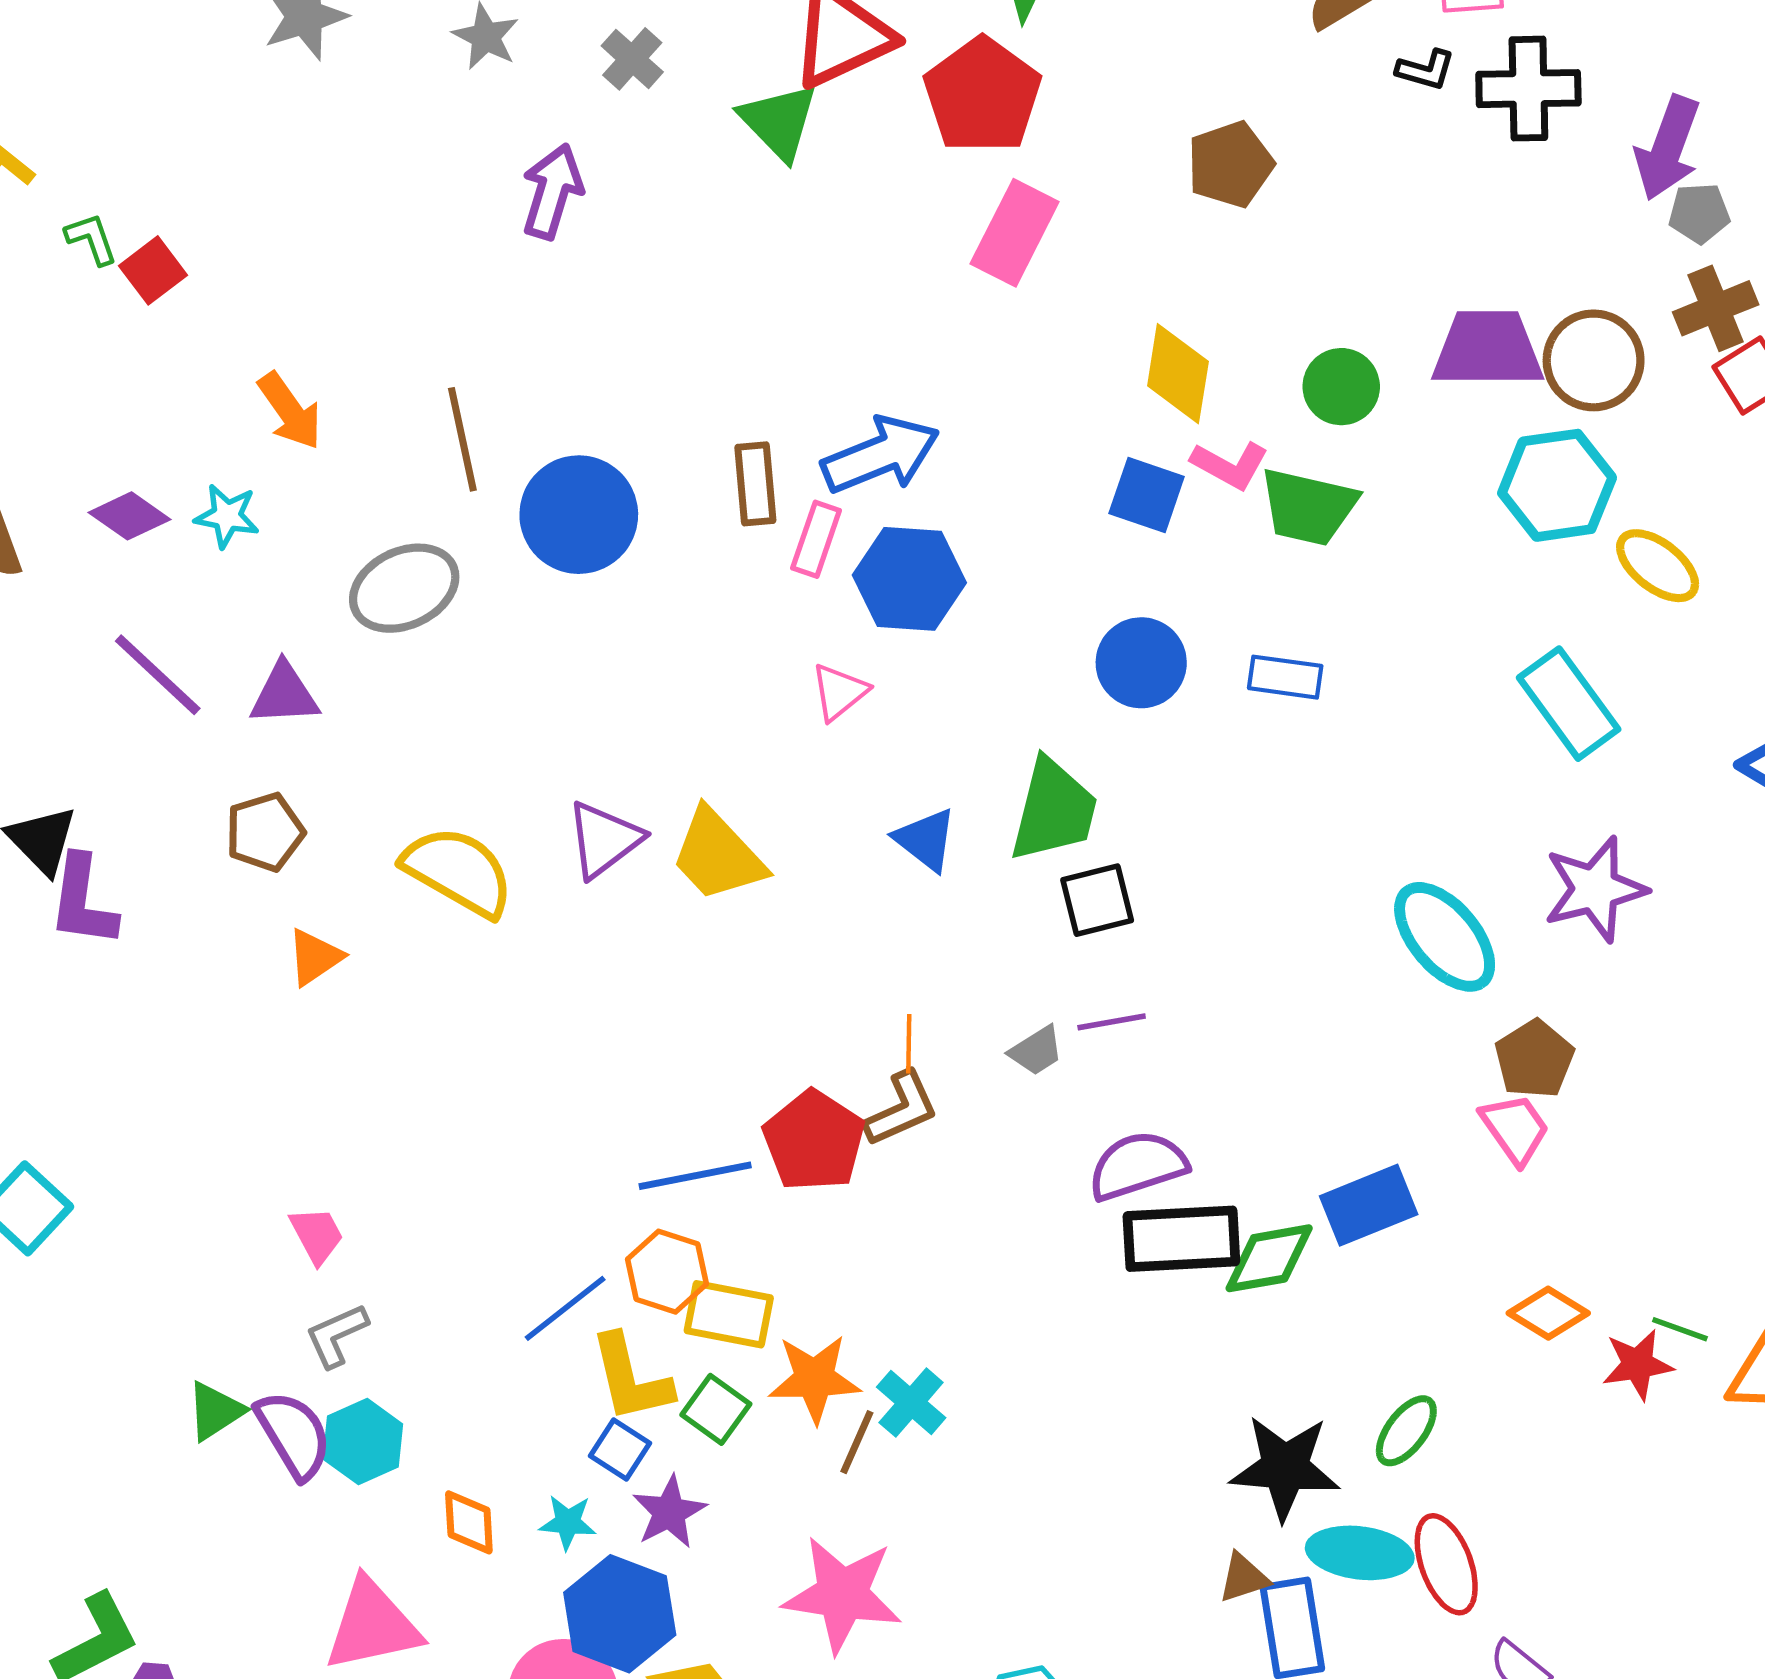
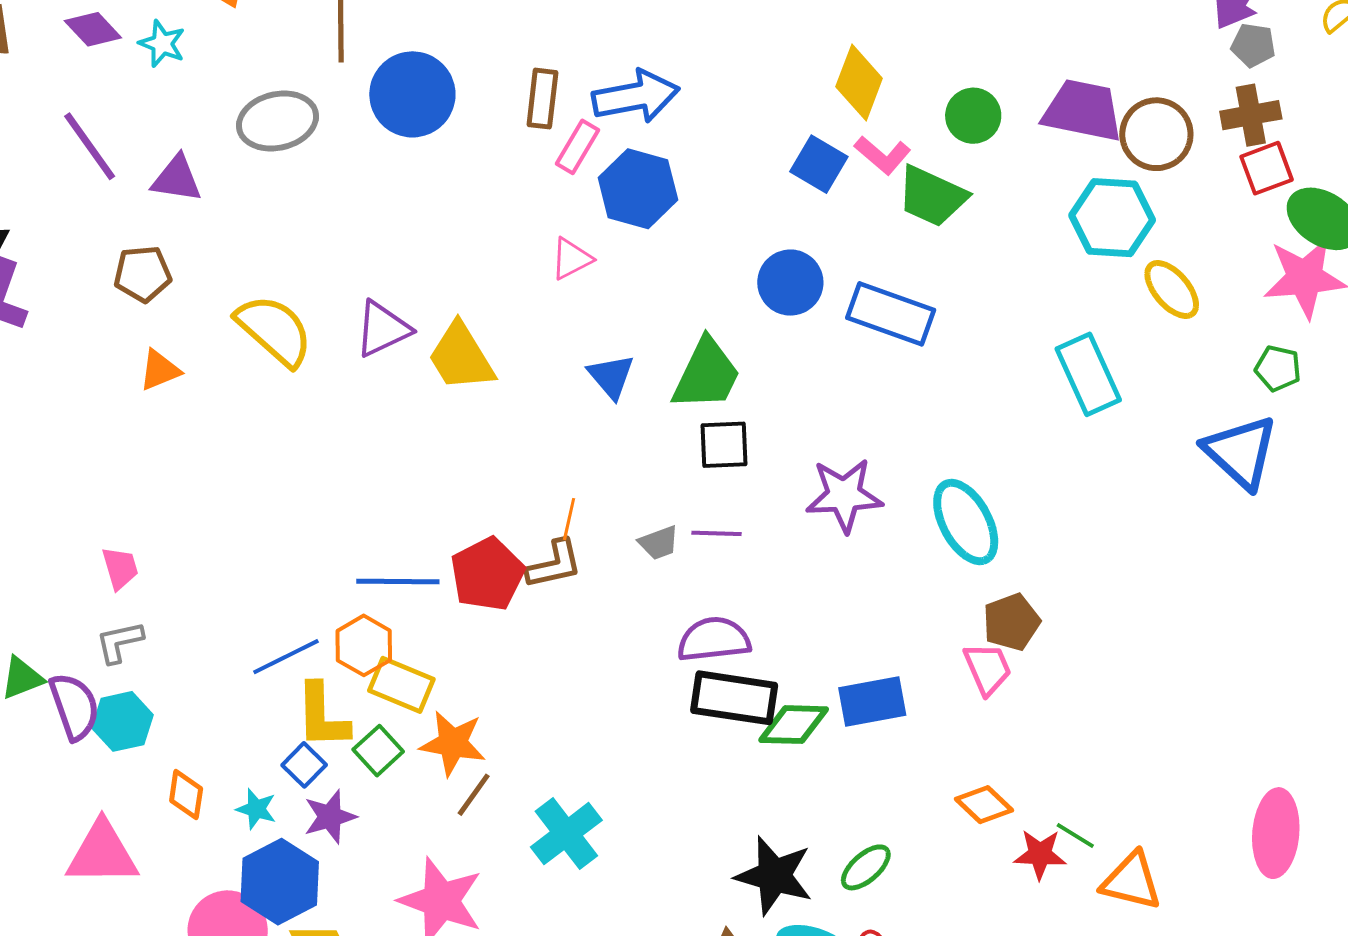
blue rectangle: (1285, 677) -> (891, 314), size x1.6
purple star: (1595, 889) -> (844, 495), moved
cyan cross: (911, 1402) -> (566, 834), moved, size x1.4

